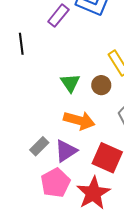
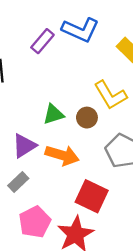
green triangle: (70, 83) -> (53, 114), turned 45
purple triangle: (66, 151) -> (24, 146), moved

